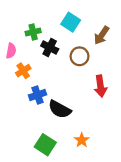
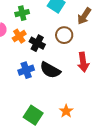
black cross: (50, 47) -> (37, 43), moved
orange cross: (23, 71) -> (19, 36), moved
black semicircle: (60, 109) -> (50, 70), moved

